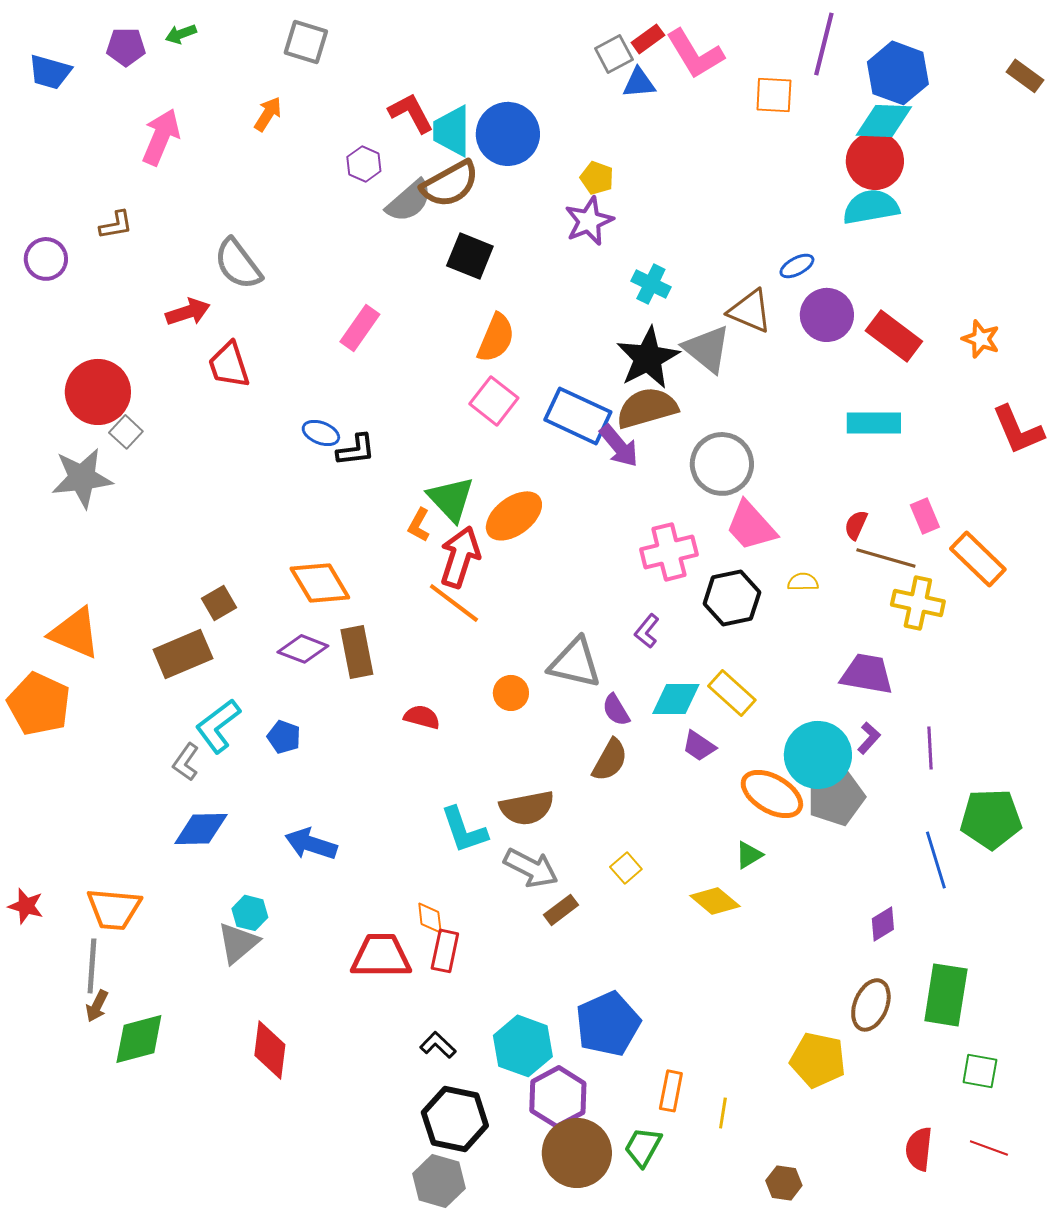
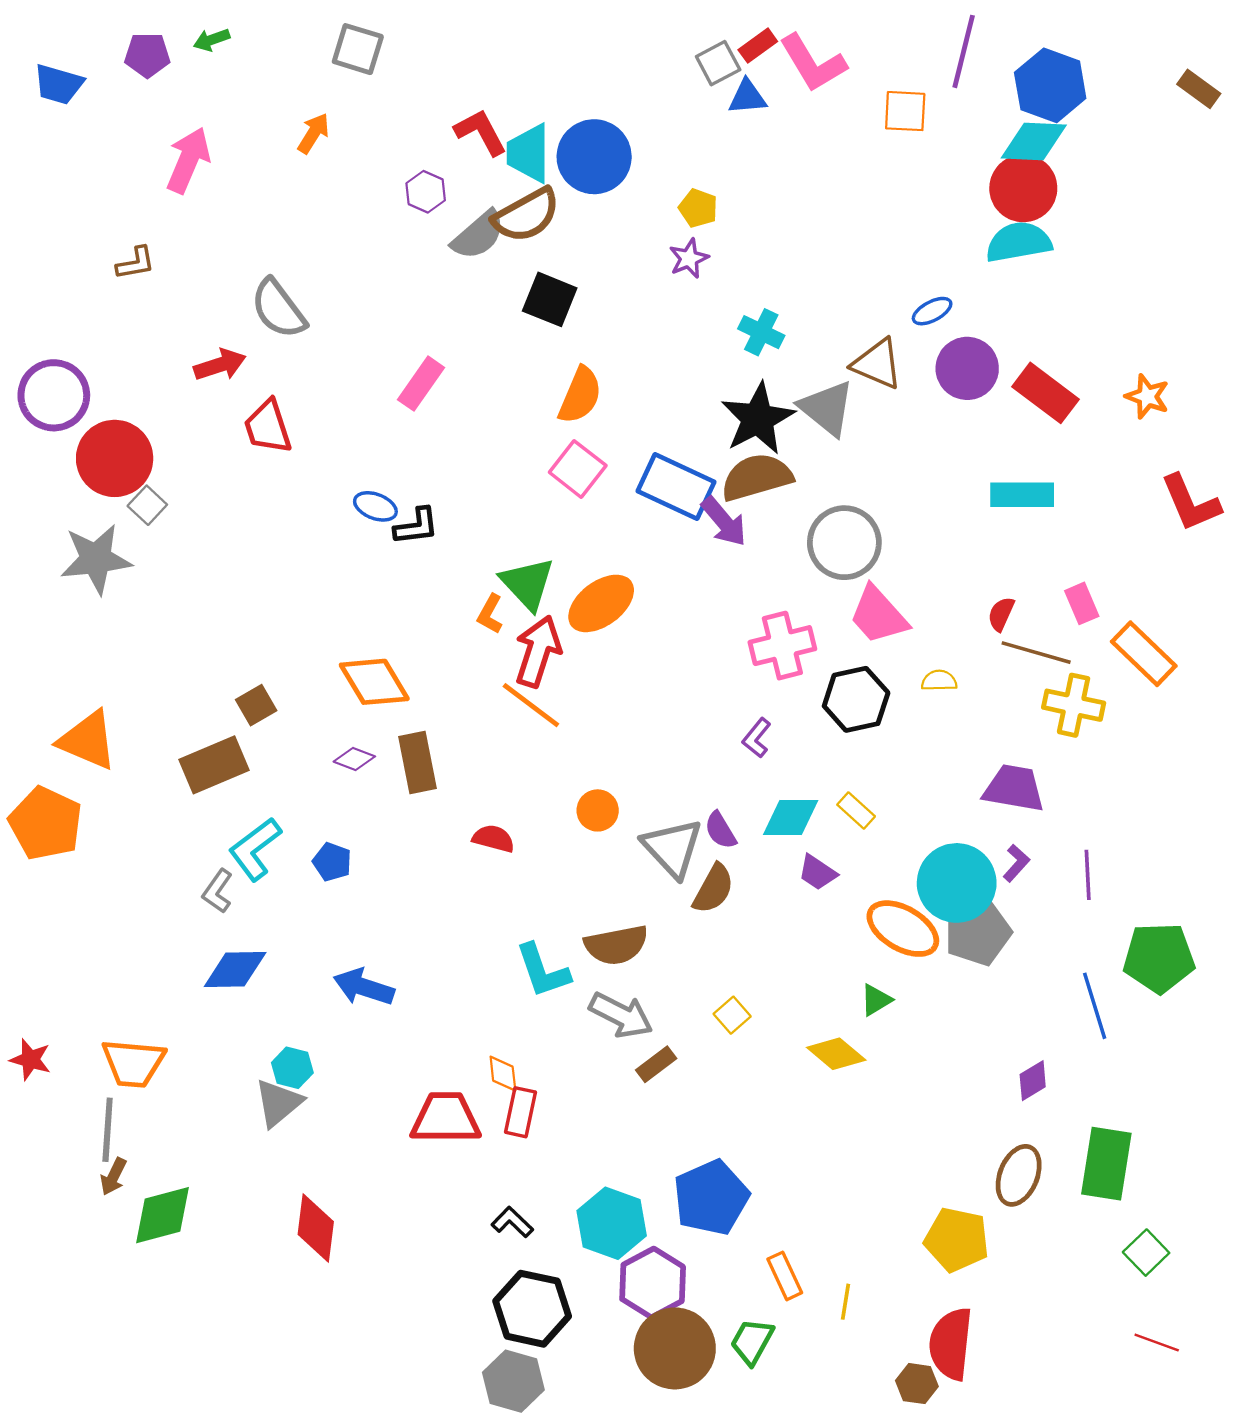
purple star: (589, 221) -> (689, 258), size x0.7
purple circle: (46, 259) -> (54, 395), moved, size x1.4
purple diamond: (303, 649) -> (354, 759), size x0.7
gray triangle: (575, 663) -> (672, 848), moved, turned 34
yellow rectangle: (732, 693) -> (856, 810), size x0.7
green square: (980, 1071) -> (1146, 1253), turned 36
orange rectangle: (671, 1091) -> (785, 1276), turned -36
red semicircle: (919, 1149) -> (951, 1344), moved, size x1.4

